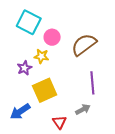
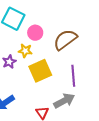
yellow square: (45, 90) -> (40, 71), moved
gray arrow: (83, 109) -> (64, 101), size x1.5

